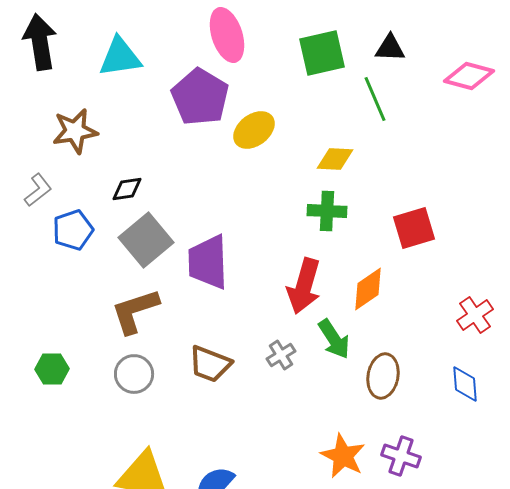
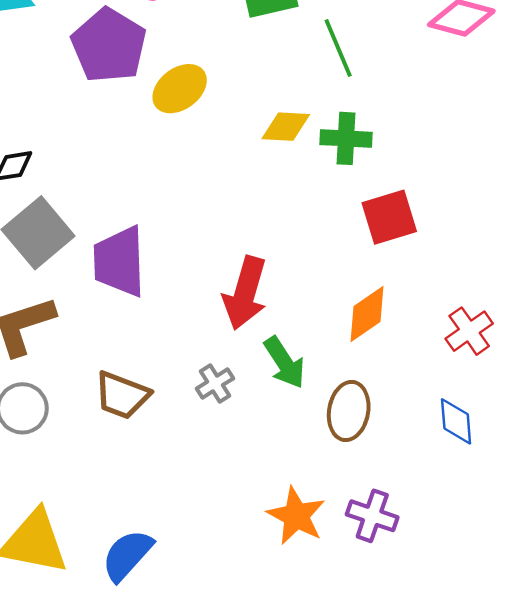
green cross: (327, 211) -> (346, 138), moved
orange diamond: (368, 289) -> (367, 314), moved

